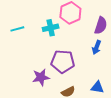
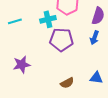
purple pentagon: (63, 61) -> (61, 40), moved
purple star: (41, 77) -> (22, 65), moved

